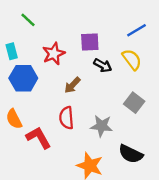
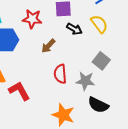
red star: (54, 54) -> (32, 19), turned 30
red semicircle: (66, 118) -> (60, 74), moved
gray star: (101, 126) -> (85, 81), moved

